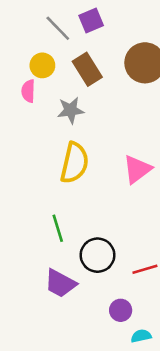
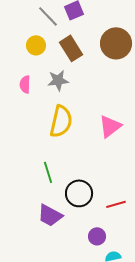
pink semicircle: (28, 91) -> (25, 84), moved

